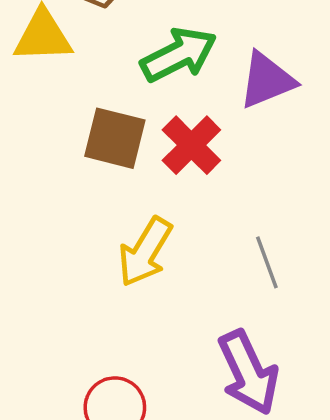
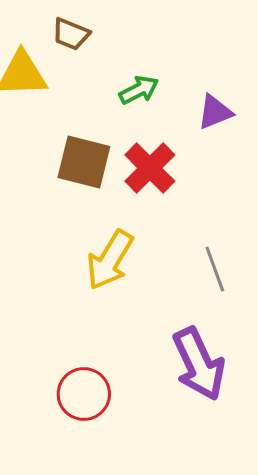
green arrow: (179, 55) -> (139, 90), size x0.6
purple triangle: (267, 80) -> (215, 112), size x0.7

